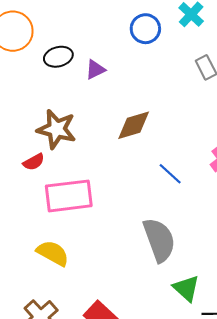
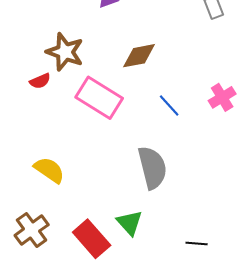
pink rectangle: (69, 196) -> (99, 98), moved, turned 33
green triangle: (186, 288) -> (130, 223), moved

